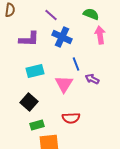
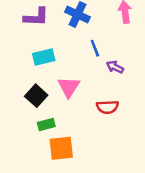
pink triangle: (64, 84) -> (69, 87), moved
red semicircle: (71, 118) -> (107, 107), moved

